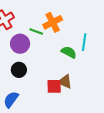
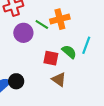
black circle: (19, 70) -> (16, 81), moved
red square: (54, 86) -> (51, 58), moved

